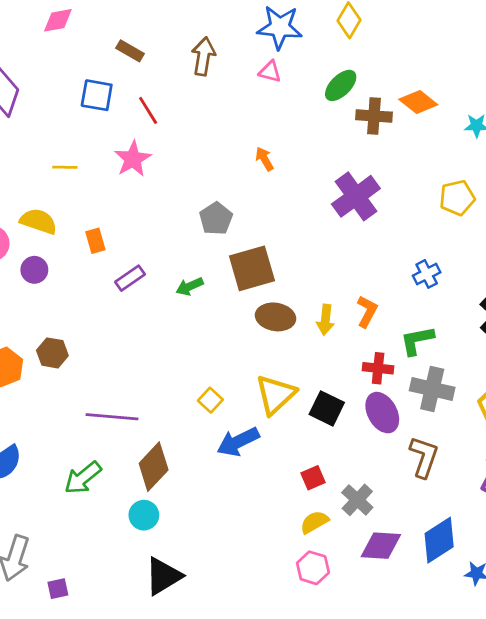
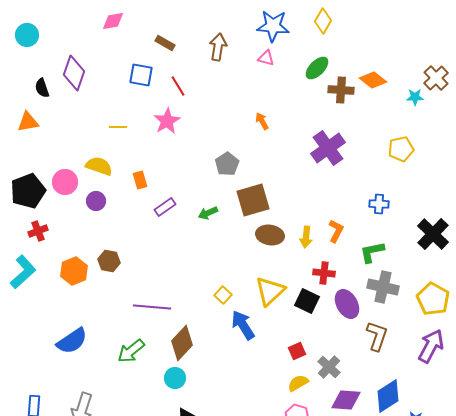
blue cross: (427, 274) -> (379, 204), turned 30
red cross: (378, 368) -> (324, 273), moved
blue arrow: (238, 442) -> (243, 325), turned 84

